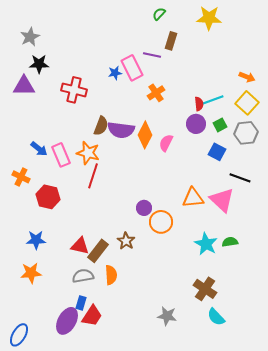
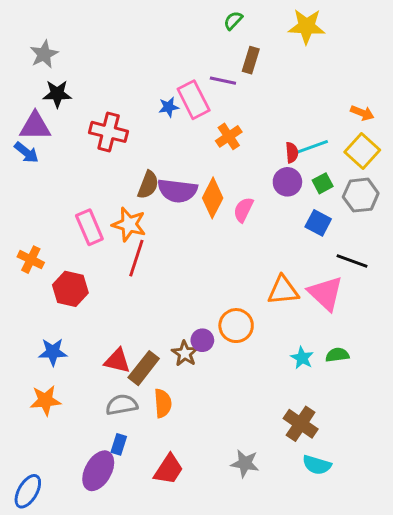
blue arrow: (39, 149) -> (26, 153), moved
purple circle: (144, 208) -> (202, 340), moved
cyan star: (206, 244) -> (302, 358), size x0.7
red trapezoid: (92, 316) -> (169, 469), moved
cyan semicircle: (216, 317) -> (317, 465), turned -30

